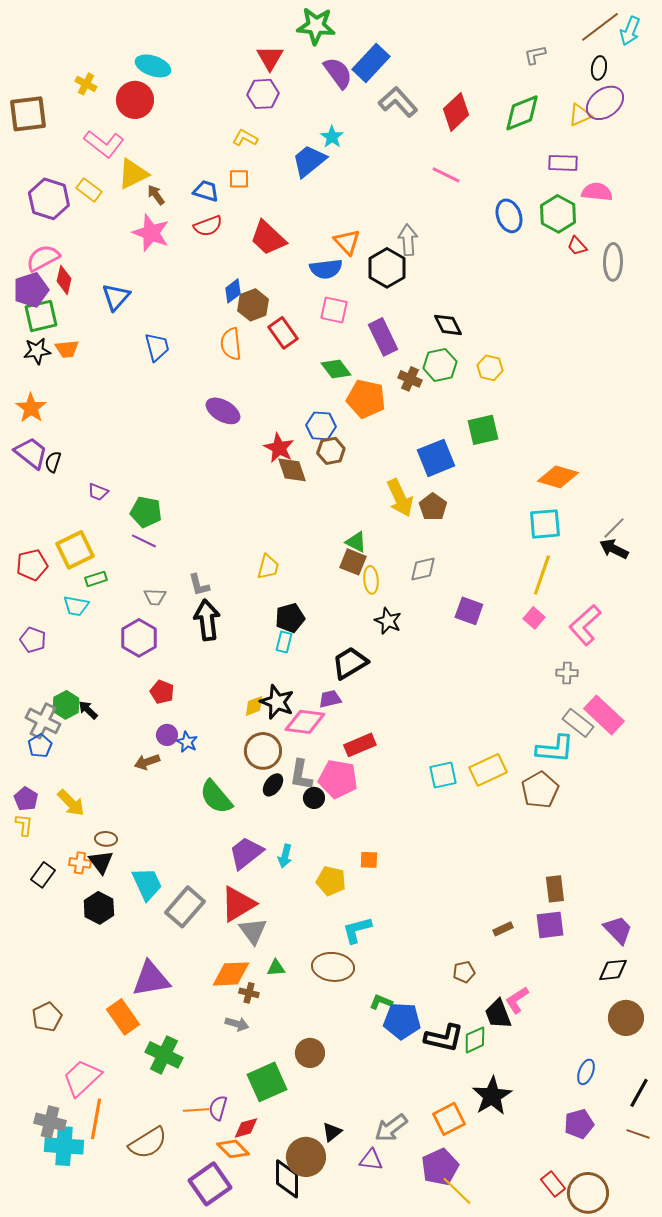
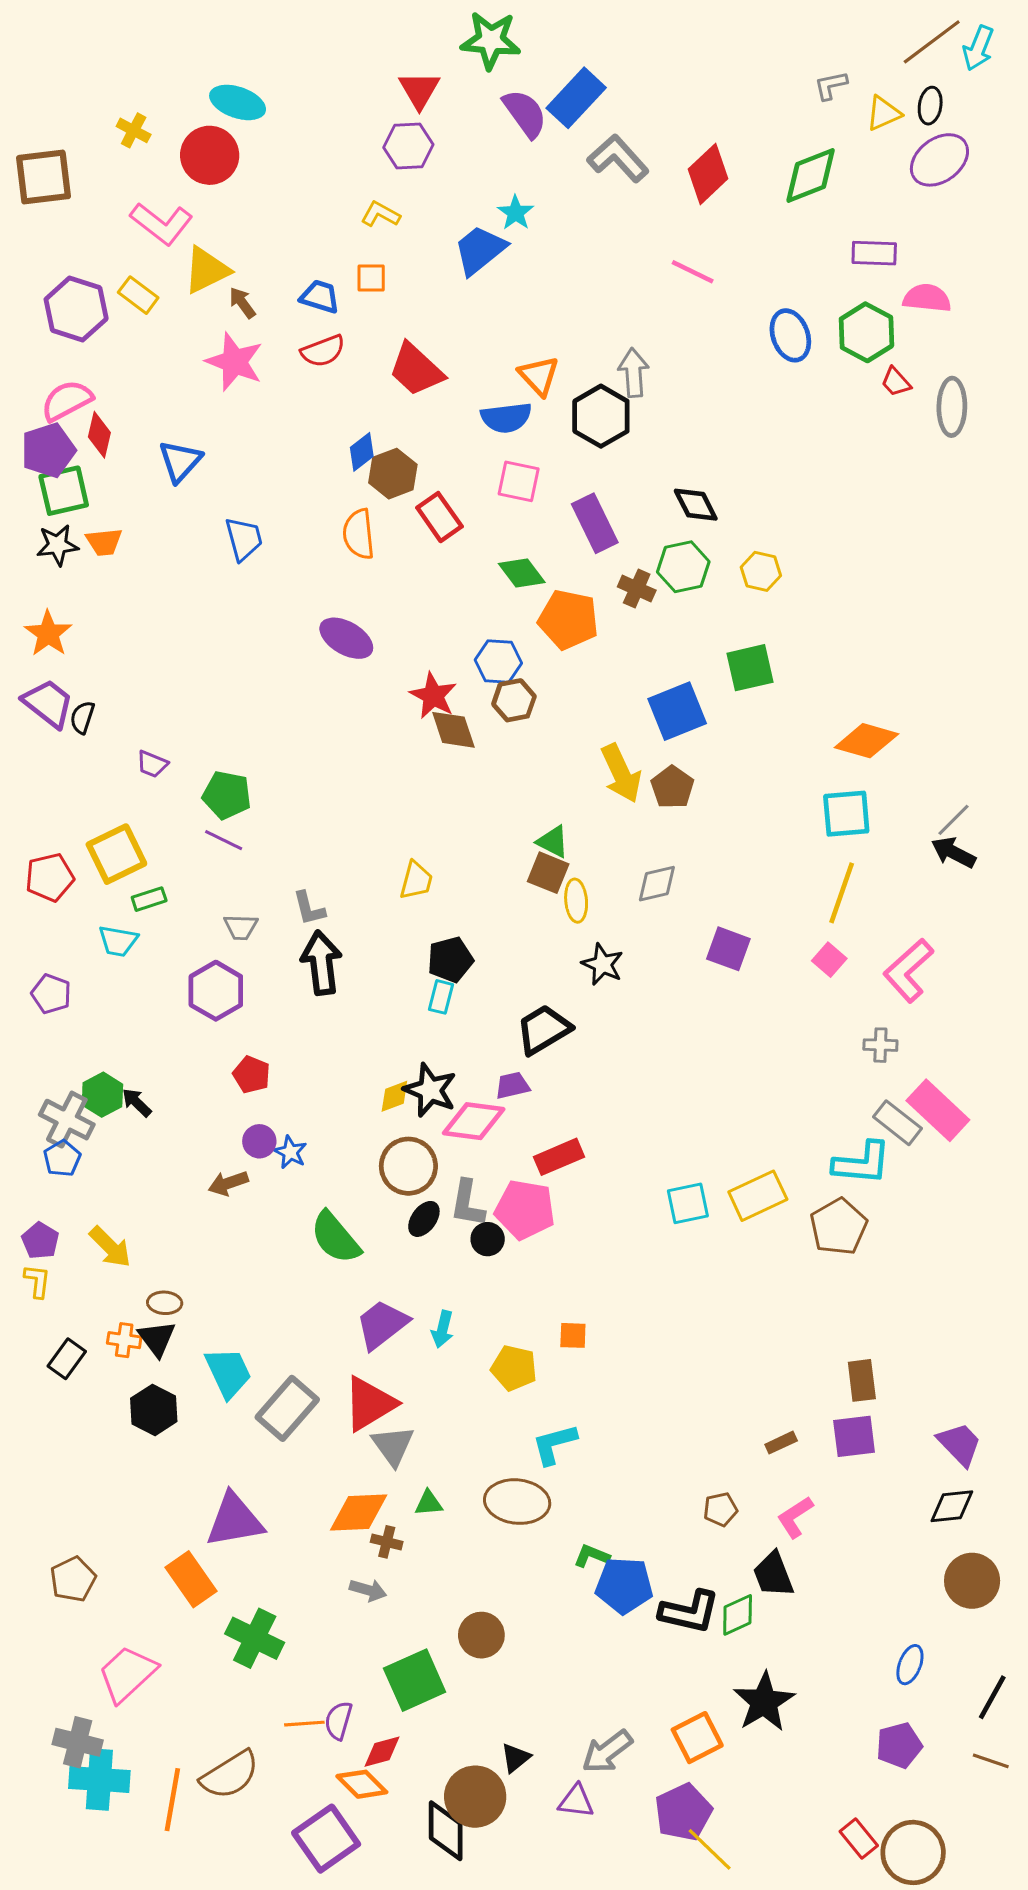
yellow triangle: (580, 115) -> (884, 113), moved
pink L-shape: (517, 1000) -> (795, 1517), moved
orange line: (96, 1119) -> (172, 1800), moved

